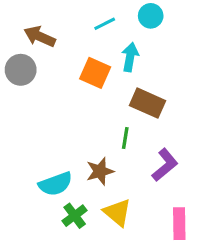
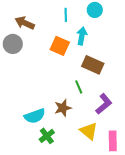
cyan line: (105, 24) -> (66, 15), turned -64
green line: (125, 138) -> (79, 87), turned -32
yellow triangle: (117, 213) -> (89, 131), moved

